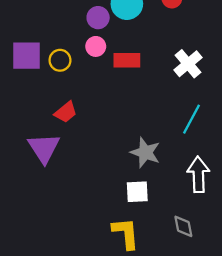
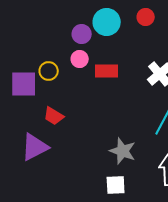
purple square: (27, 56) -> (24, 84), moved
red trapezoid: (66, 112) -> (54, 116), turned 70
purple triangle: (44, 148) -> (35, 147), turned 36

